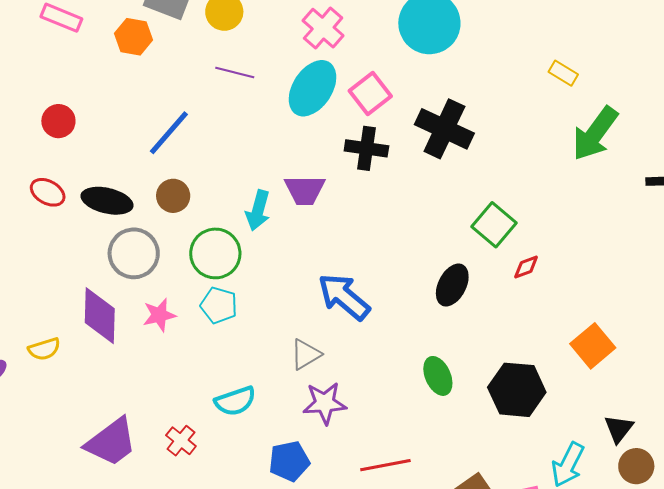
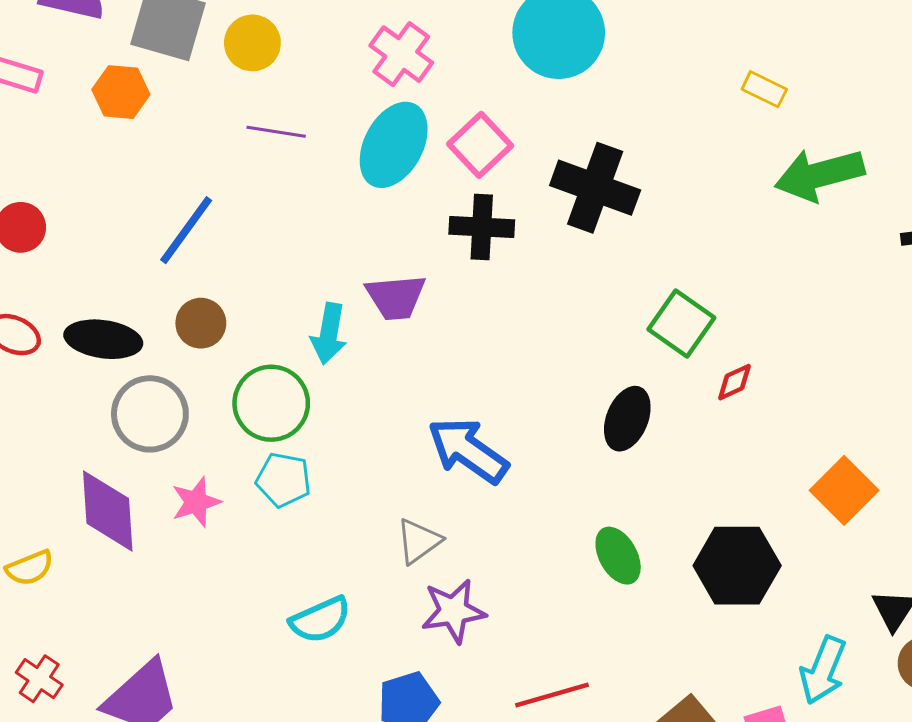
green arrow: (595, 134) -> (819, 175), turned 44
red cross: (181, 441) -> (39, 679), moved

